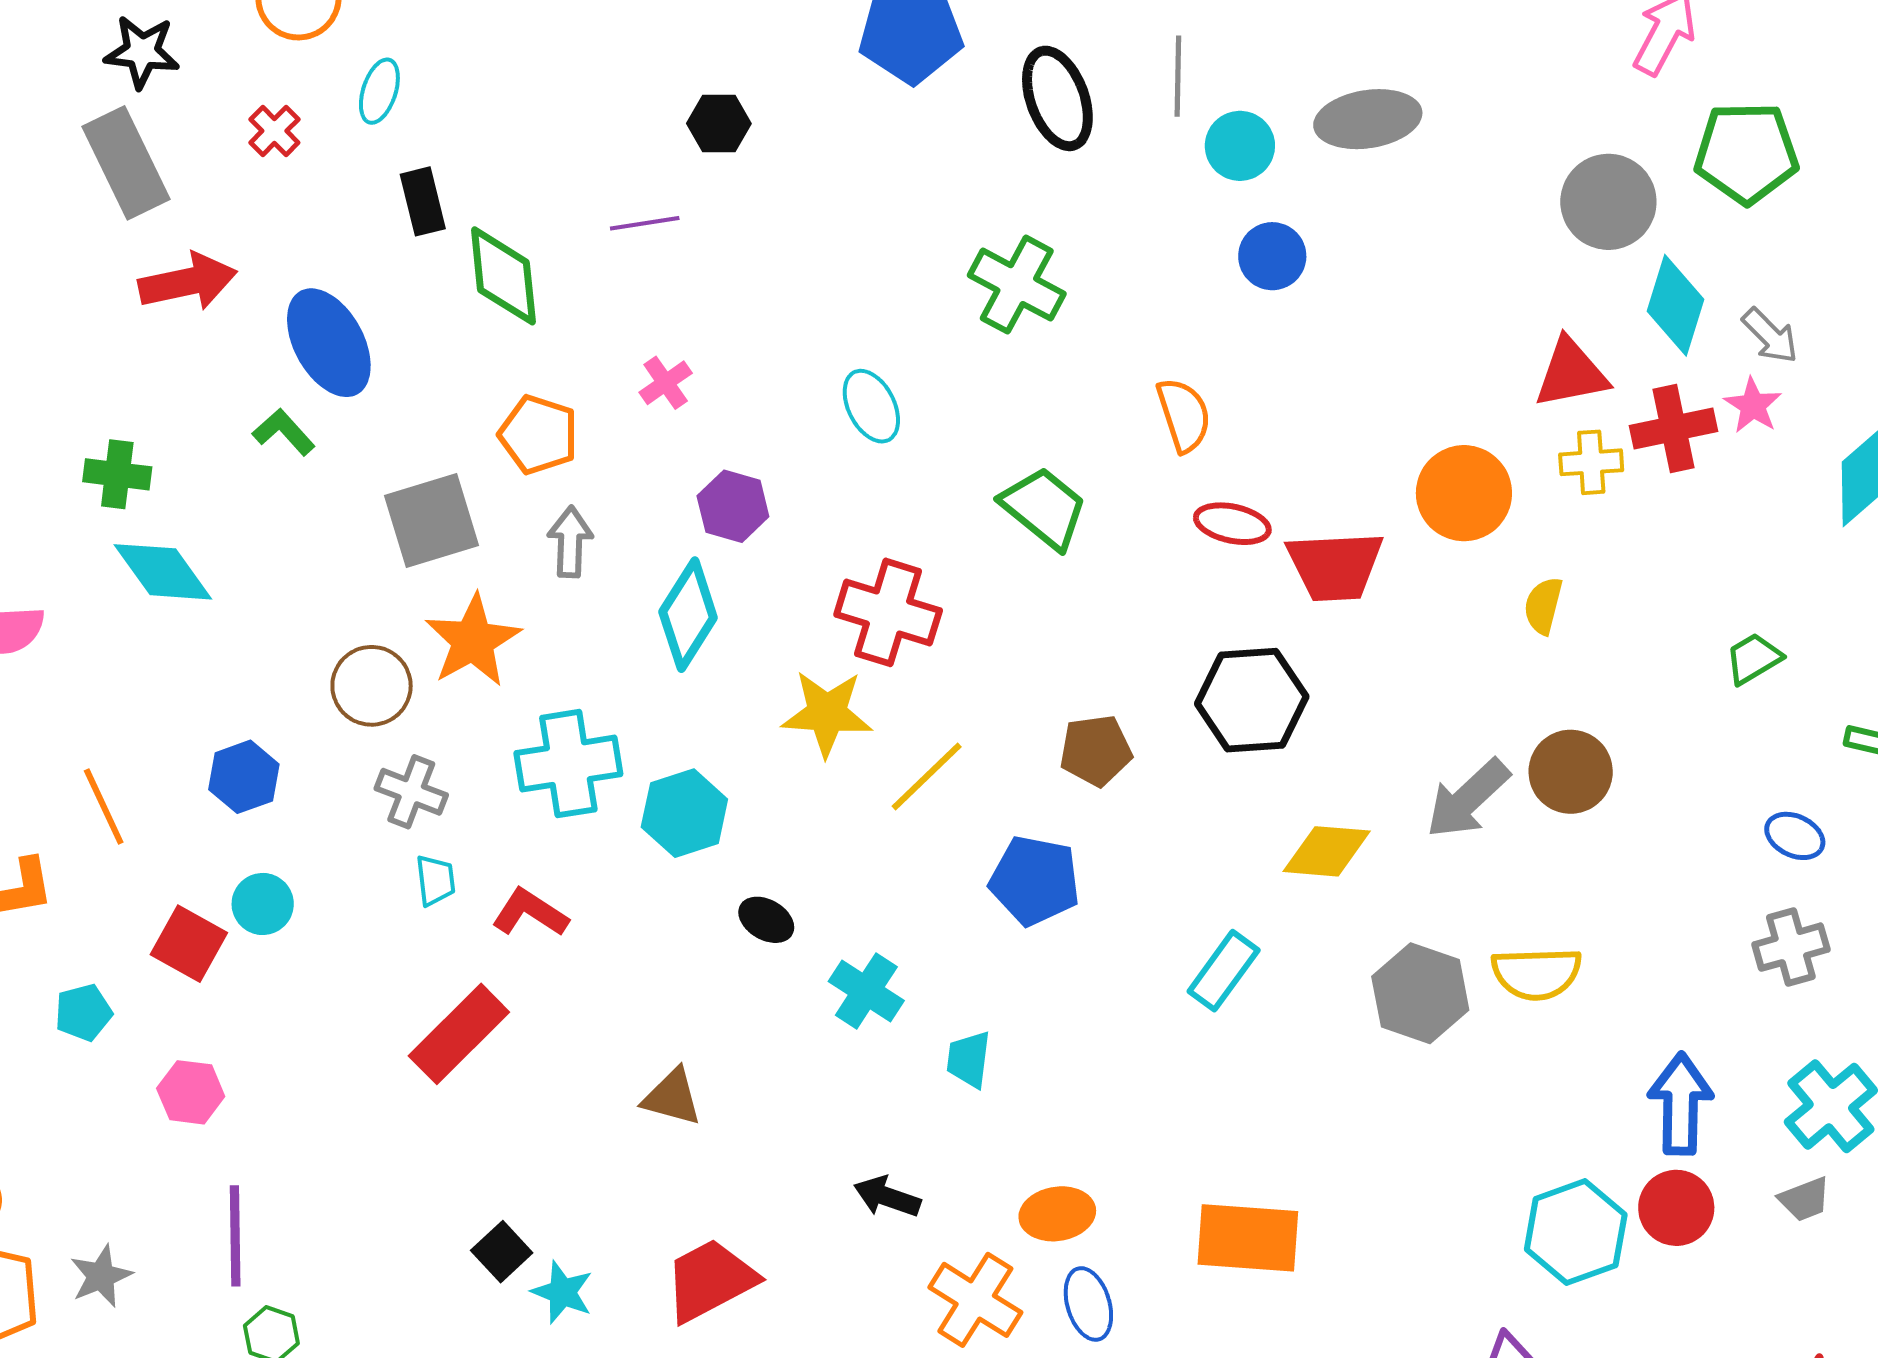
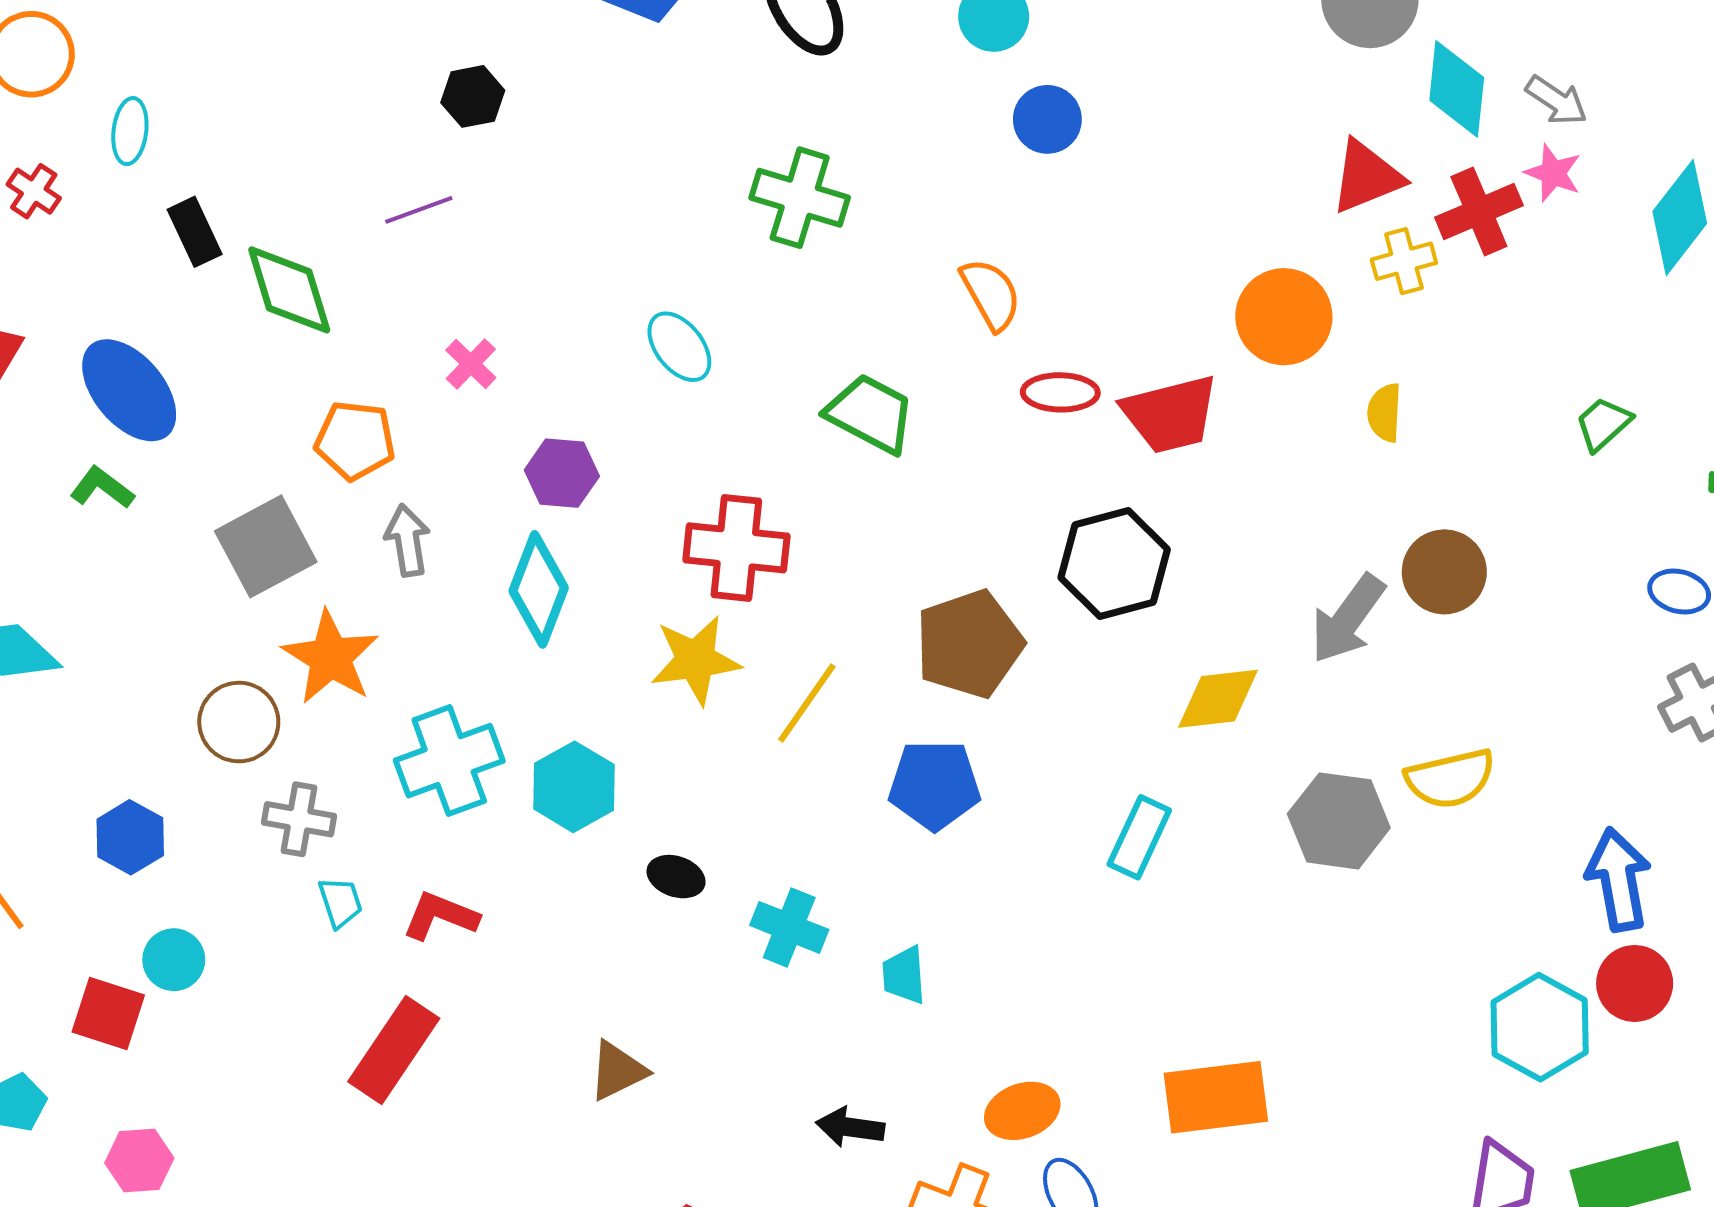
brown pentagon: (1096, 750) -> (969, 644), size x1.5
brown triangle: (672, 1097) -> (618, 1071), turned -30

